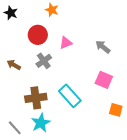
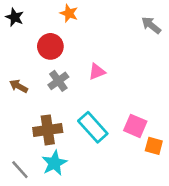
pink triangle: (66, 43) -> (97, 72), moved
gray arrow: (103, 47) -> (151, 25), moved
pink square: (104, 80) -> (135, 126), moved

